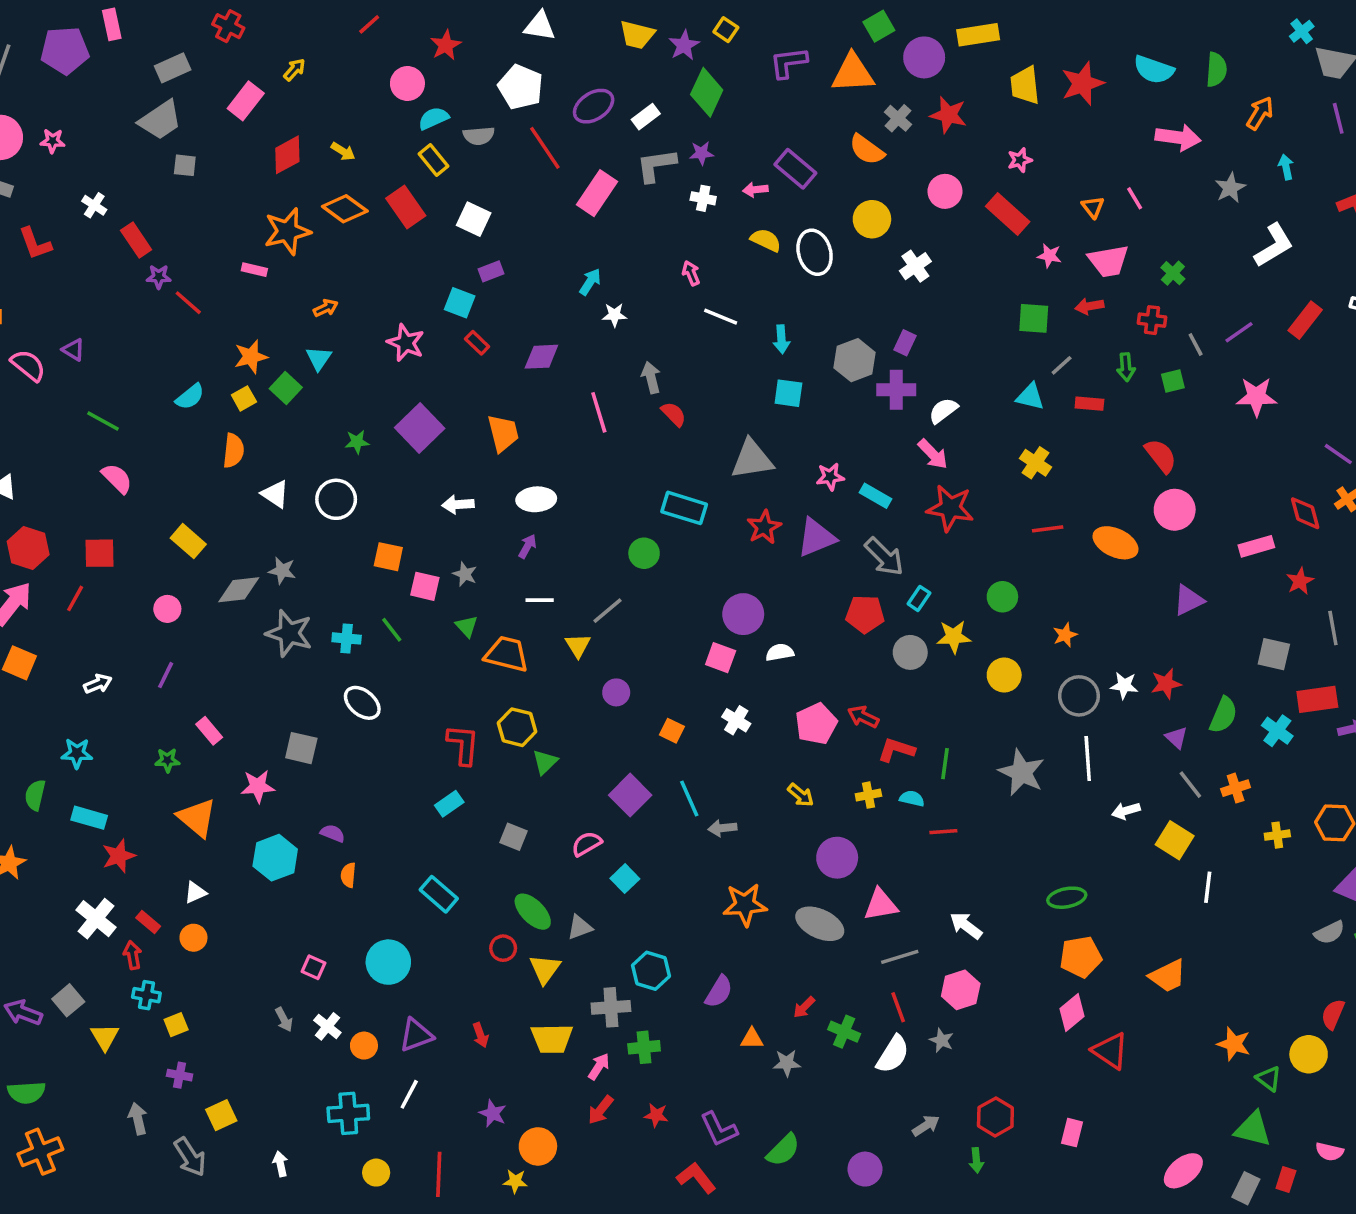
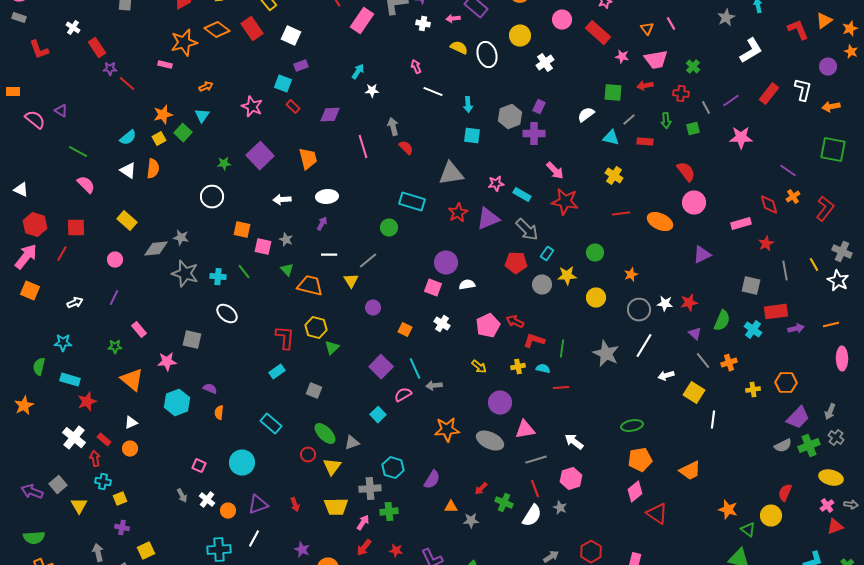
white semicircle: (943, 411) -> (586, 115), moved
white triangle: (275, 494) -> (128, 171), moved
white line: (1088, 759) -> (644, 346), turned 35
pink semicircle: (587, 844) -> (403, 395), moved

